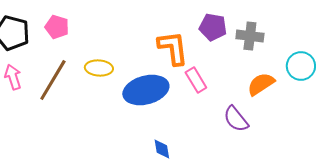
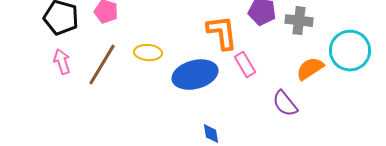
cyan circle: (301, 66) -> (350, 51), size x1.4

